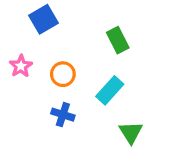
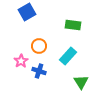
green rectangle: (118, 40) -> (73, 25), turned -56
pink star: (21, 66) -> (21, 61), moved

